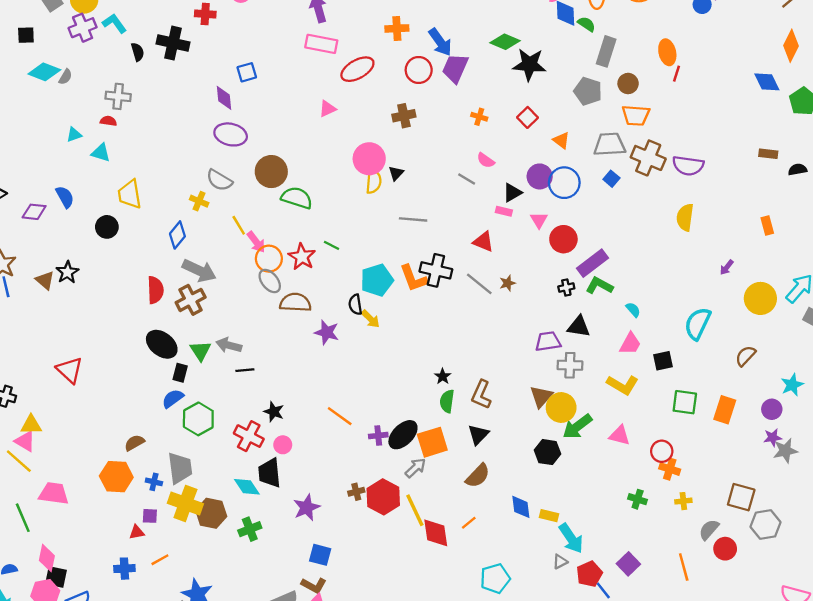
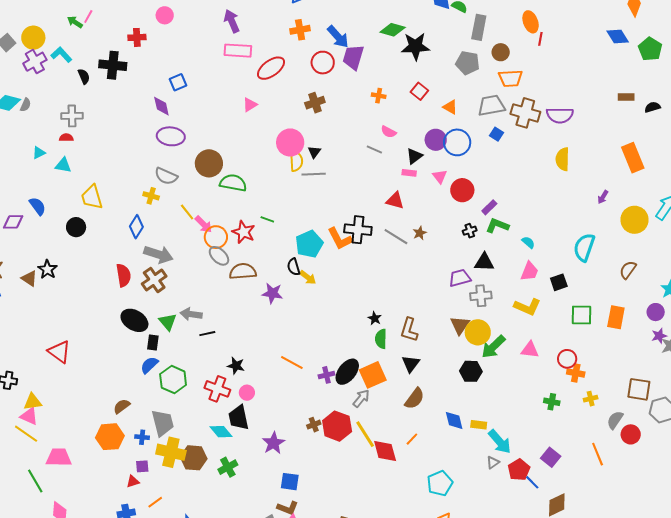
gray line: (413, 219) -> (314, 174), moved
orange rectangle: (767, 226) -> (633, 158), size x1.8
purple rectangle: (593, 263) -> (489, 207), size x0.6

